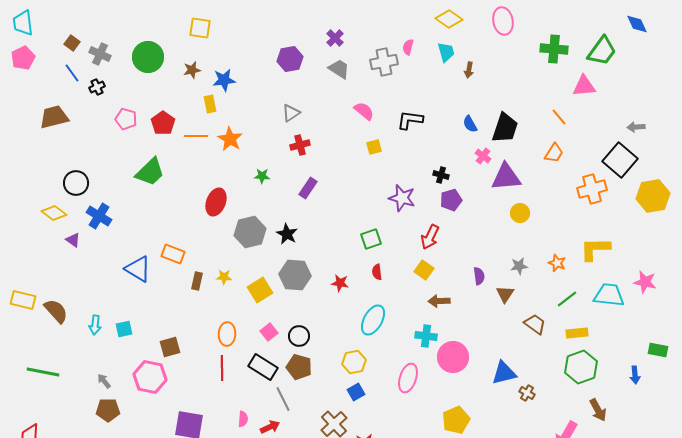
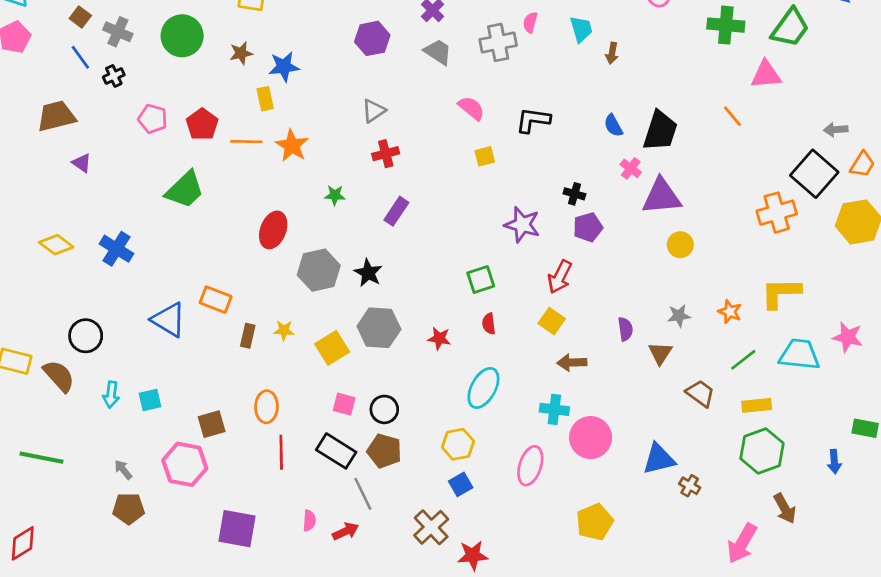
orange trapezoid: (554, 153) -> (862, 164), moved
black circle: (76, 183) -> (86, 336), moved
purple triangle: (73, 240) -> (82, 163), moved
pink square: (269, 332) -> (344, 404), turned -36
orange ellipse: (227, 334) -> (266, 407), moved

